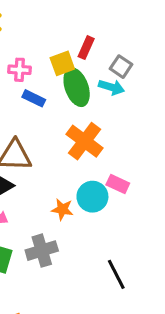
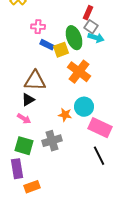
red rectangle: (86, 48) -> (88, 13), moved
yellow square: (62, 63) -> (61, 50), moved
gray square: (121, 67) -> (91, 27), moved
pink rectangle: (118, 184) -> (100, 128), moved, size x1.6

